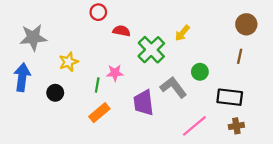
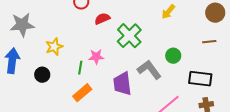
red semicircle: (121, 31) -> (102, 19), turned -35
yellow arrow: (182, 33) -> (168, 12), moved
brown line: (240, 56) -> (209, 42), turned 72

